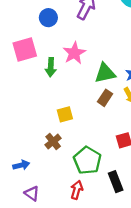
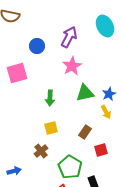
pink star: (74, 53) -> (72, 66), moved
green arrow: (51, 67) -> (50, 98), moved
brown rectangle: (105, 98) -> (85, 132), moved

